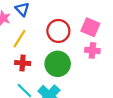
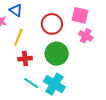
pink cross: (92, 50) -> (86, 36), turned 32

